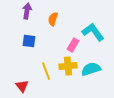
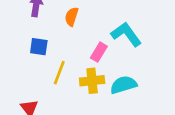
yellow line: (46, 71) -> (59, 73), moved, turned 42

